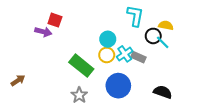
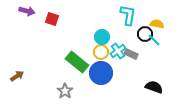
purple arrow: (43, 32) -> (27, 11), moved
blue circle: (118, 86) -> (101, 73), moved
gray star: (79, 95) -> (65, 91), moved

